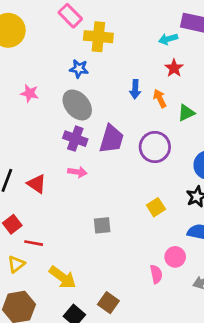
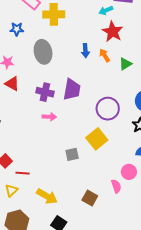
red star: (174, 68) -> (113, 32), size x1.5
blue star: (79, 69) -> (17, 29), moved
gray ellipse: (77, 105) -> (43, 52), moved, turned 35
purple circle: (155, 147) -> (108, 109), moved
red triangle: (37, 184) -> (12, 84), moved
yellow square: (156, 207) -> (97, 139), moved, size x1.5
brown square: (108, 303) -> (90, 198), moved

